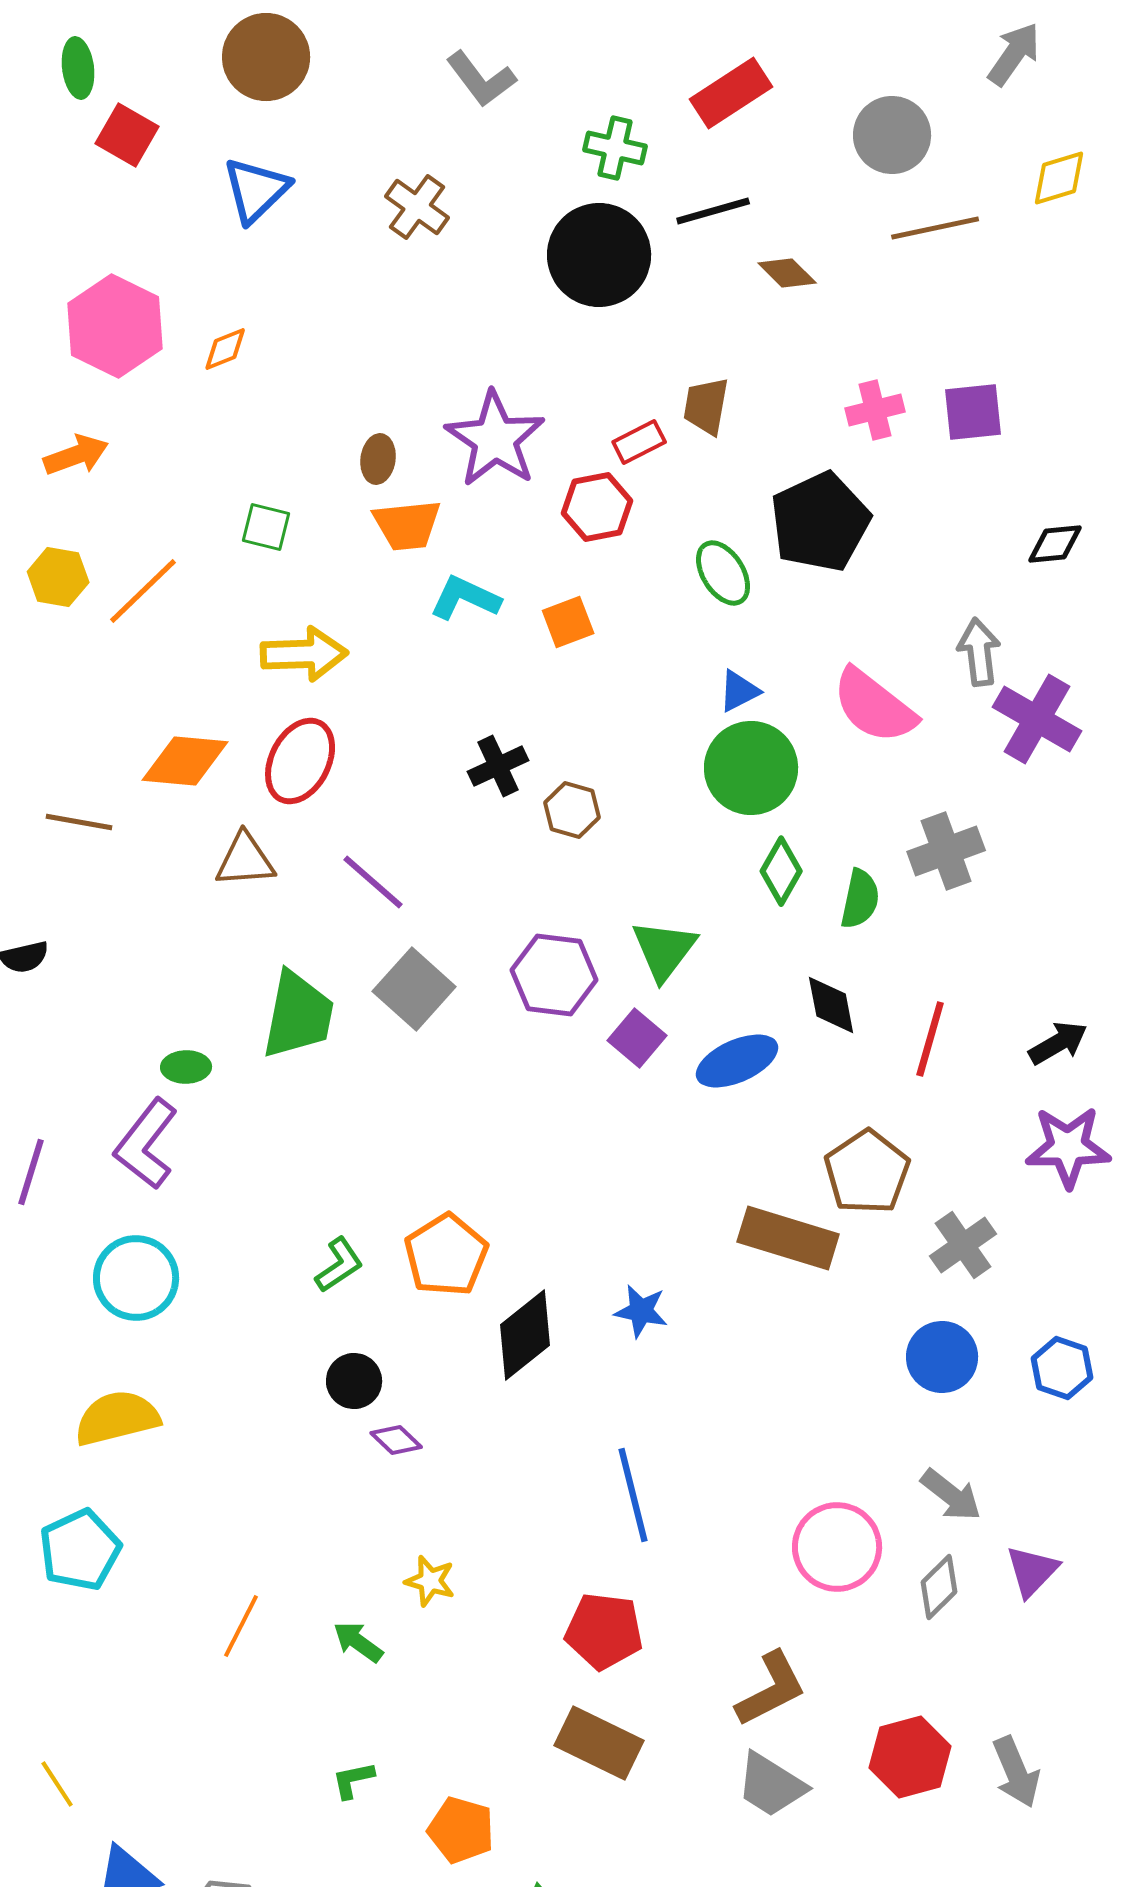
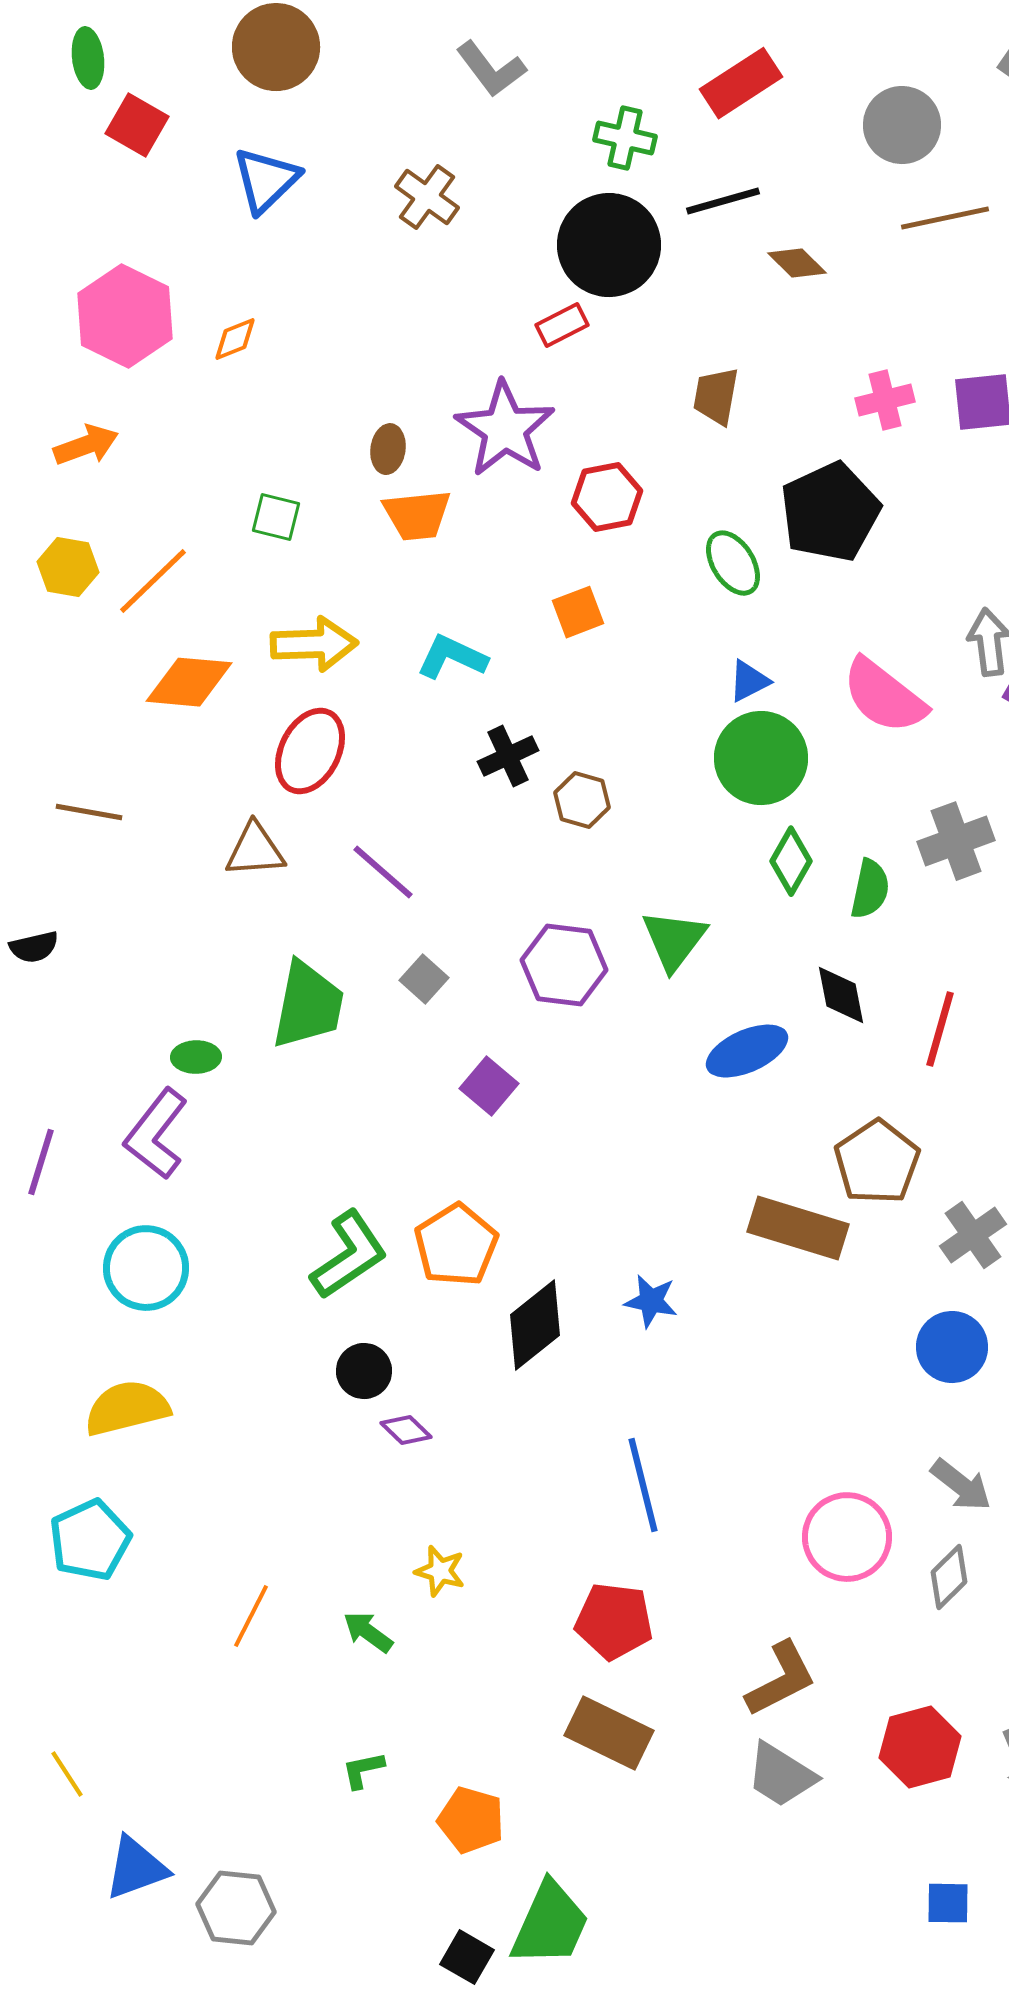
red rectangle: (639, 442) -> (562, 325), moved
cyan L-shape: (465, 598) -> (452, 657), moved
orange diamond: (185, 761) -> (189, 682), moved
gray square: (414, 989) -> (424, 979), size x0.6
purple square: (637, 1038) -> (489, 1086), moved
green L-shape: (339, 1265) -> (349, 1255), size x1.6

